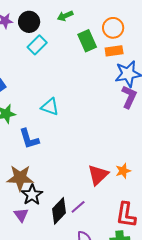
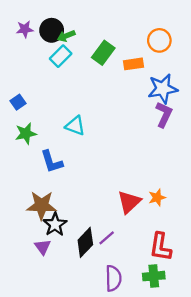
green arrow: (65, 16) -> (66, 36), moved
orange circle: (113, 28) -> (159, 40), moved
green rectangle: (87, 41) -> (103, 53), moved, turned 60
orange rectangle: (114, 51) -> (134, 64), moved

